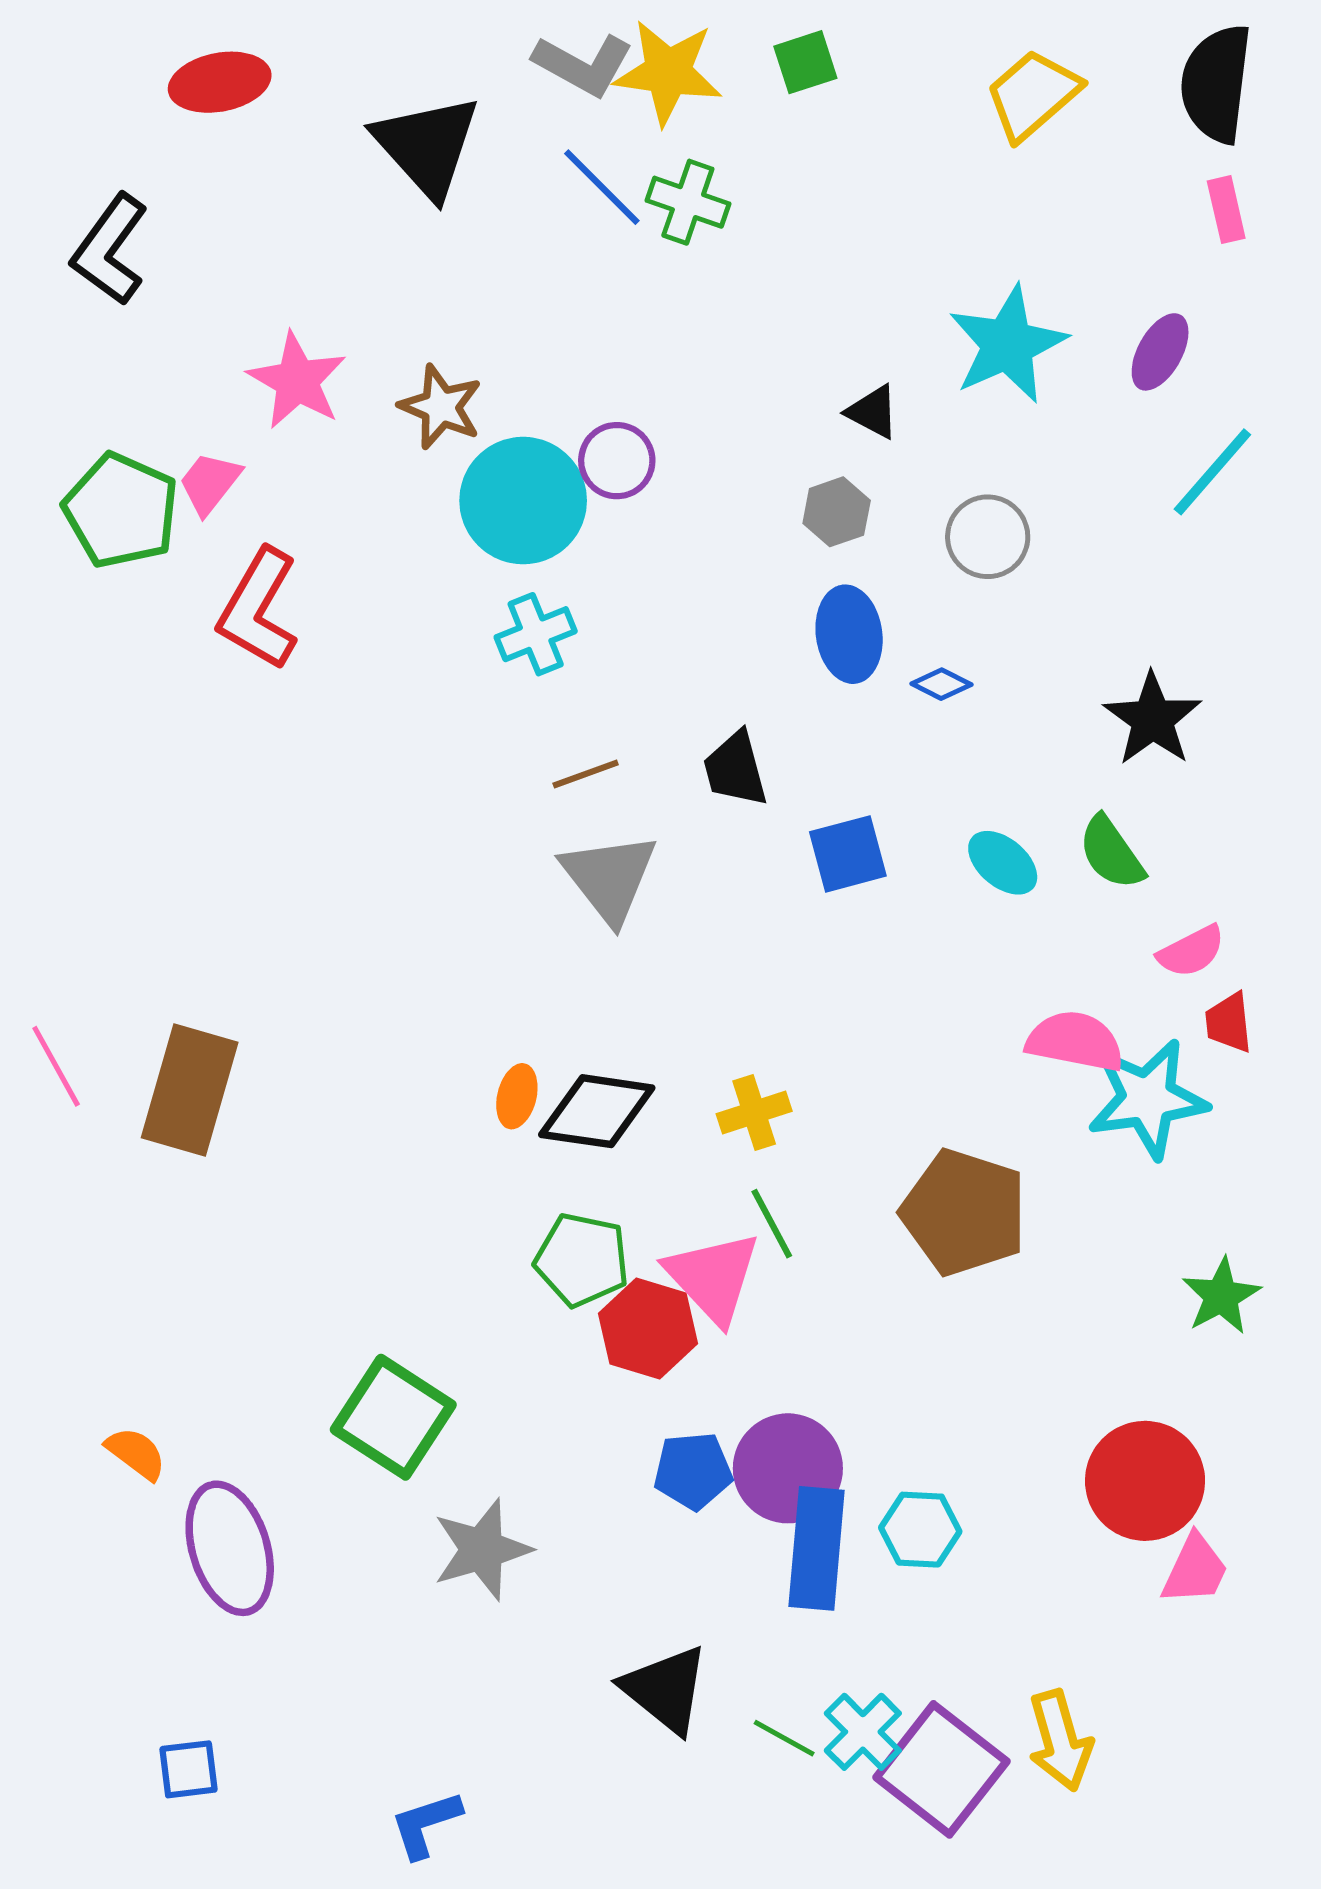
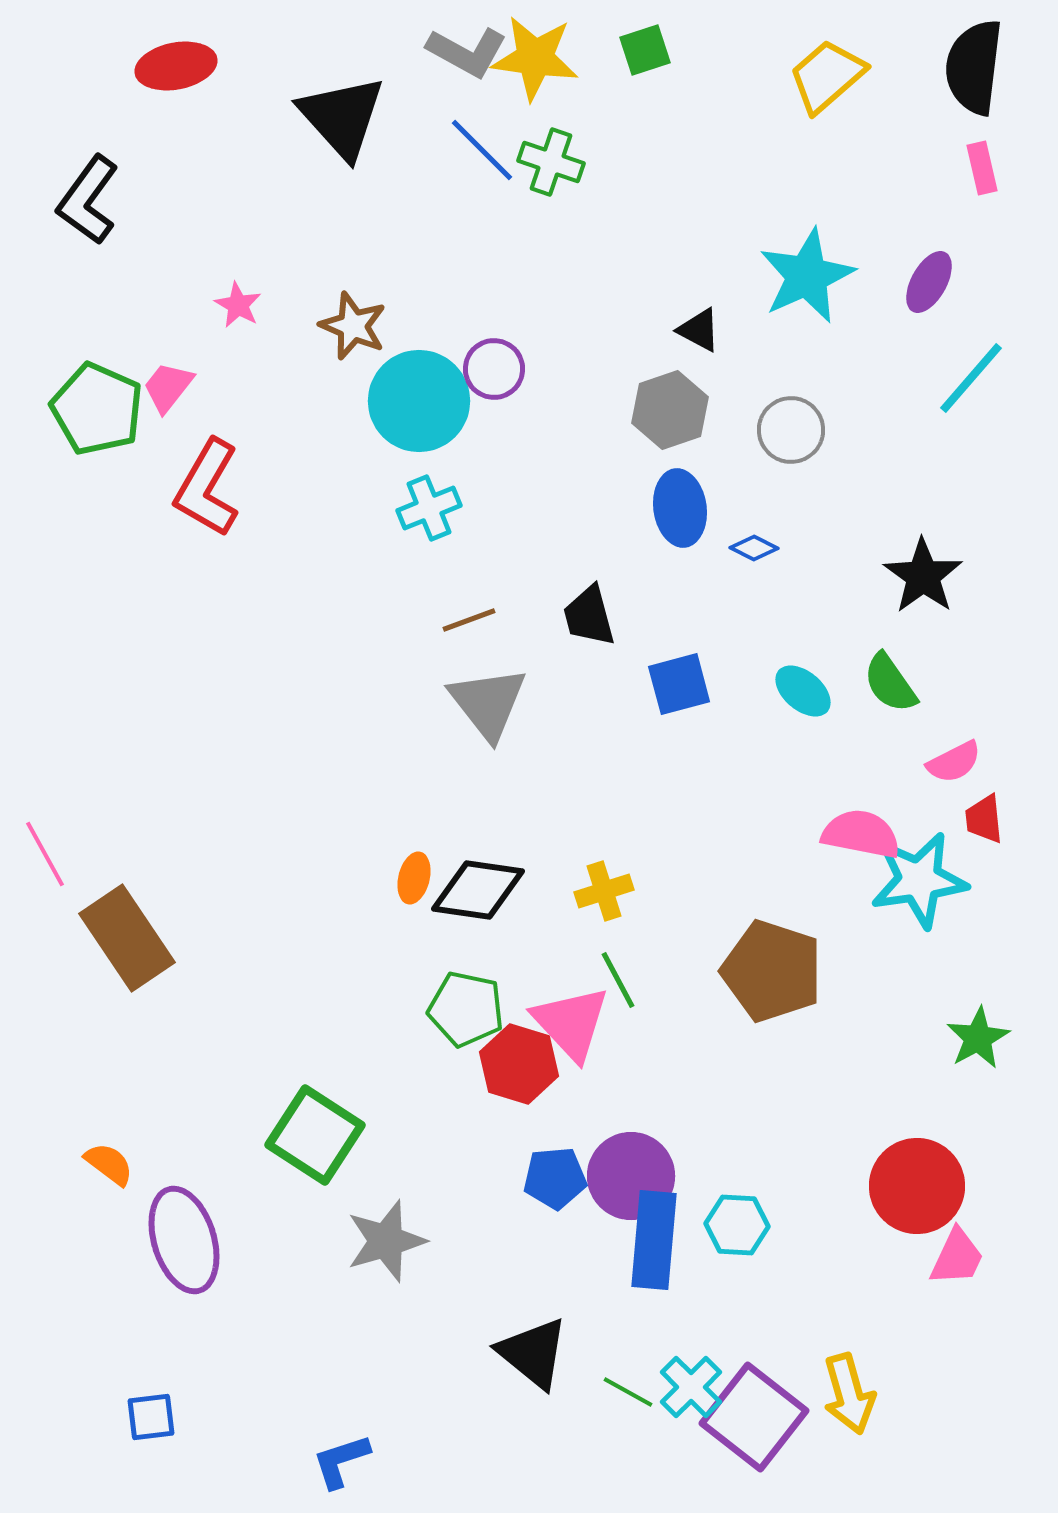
pink star: (297, 381) -> (238, 305), size x0.6
gray hexagon: (837, 512) -> (670, 410), size x1.4
brown rectangle: (190, 1090) -> (127, 938), moved, turned -50

